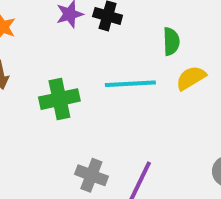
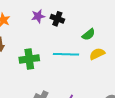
green semicircle: (171, 41) -> (89, 34), turned 48

